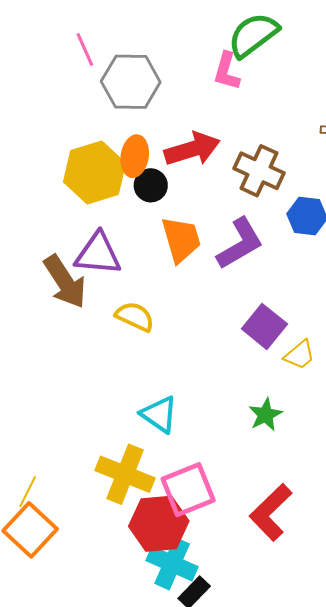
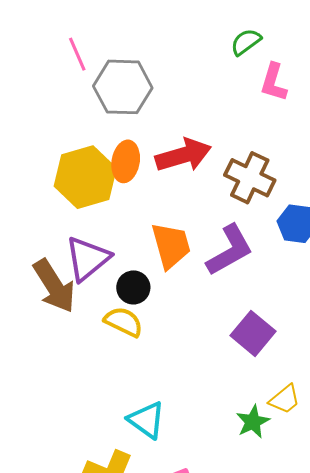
green semicircle: (253, 35) -> (246, 42), size x0.6
pink L-shape: (227, 71) -> (274, 82), moved
black circle: (151, 185) -> (133, 287), moved
purple triangle: (98, 254) -> (88, 259), turned -45
yellow trapezoid: (300, 355) -> (285, 399), moved

